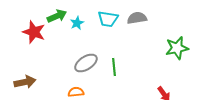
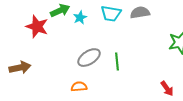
brown arrow: (25, 82) -> (20, 68), moved

